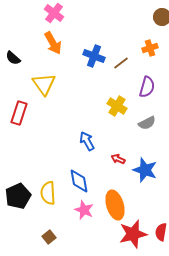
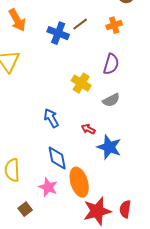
brown line: (121, 63) -> (80, 24), moved
red arrow: (118, 159) -> (88, 129), moved
blue diamond: (79, 181) -> (57, 158), moved
brown square: (49, 237) -> (25, 209), moved

